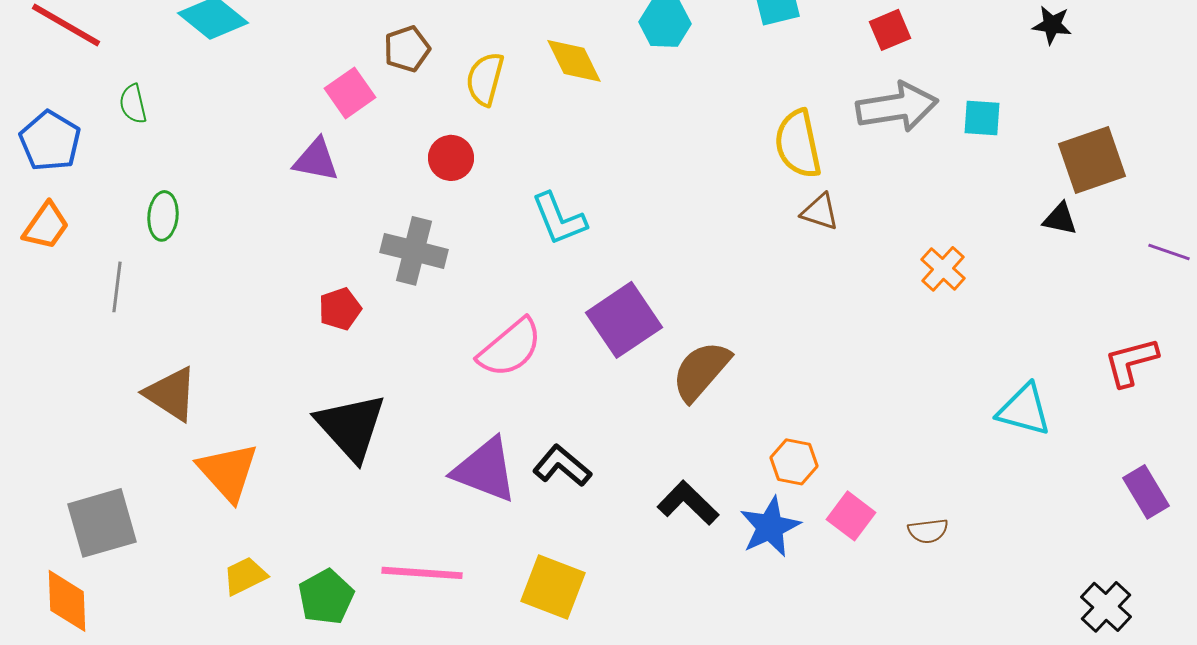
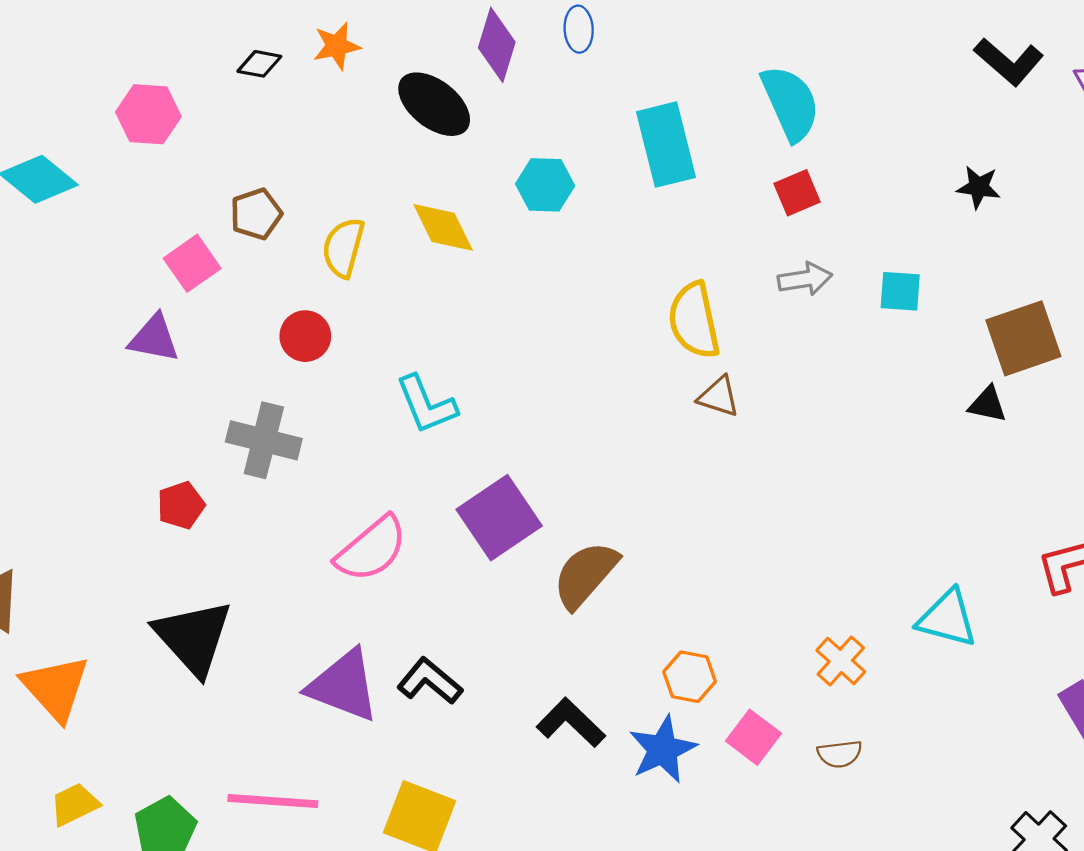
gray arrow: (897, 107) -> (805, 279), size x0.6
orange cross: (943, 269) -> (841, 661), moved

